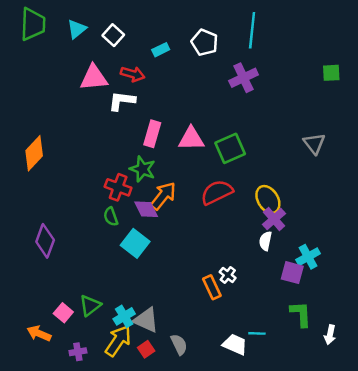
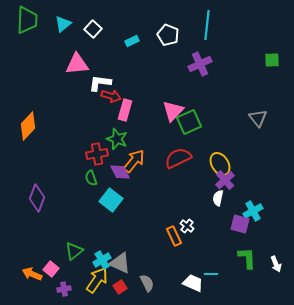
red arrow: (133, 74) -> (111, 96), moved
pink triangle: (191, 139) -> (173, 111), moved, turned -45
red cross: (118, 187) -> (97, 154), turned -30
pink square: (63, 313) -> (51, 269), moved
white arrow: (330, 335) -> (276, 264), moved, turned -35

